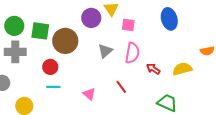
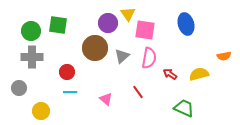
pink square: (128, 25) -> (145, 30), size x1.5
green square: (40, 31) -> (58, 25), moved
brown circle: (65, 41) -> (95, 48), moved

